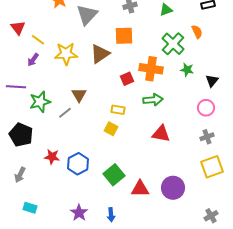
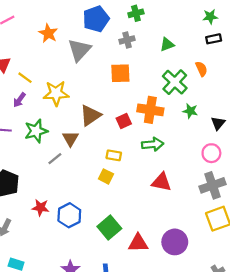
brown triangle: (100, 54) -> (90, 115), moved
green star: (40, 102) -> (36, 131), moved
gray cross: (207, 137) -> (212, 185), size x1.6

